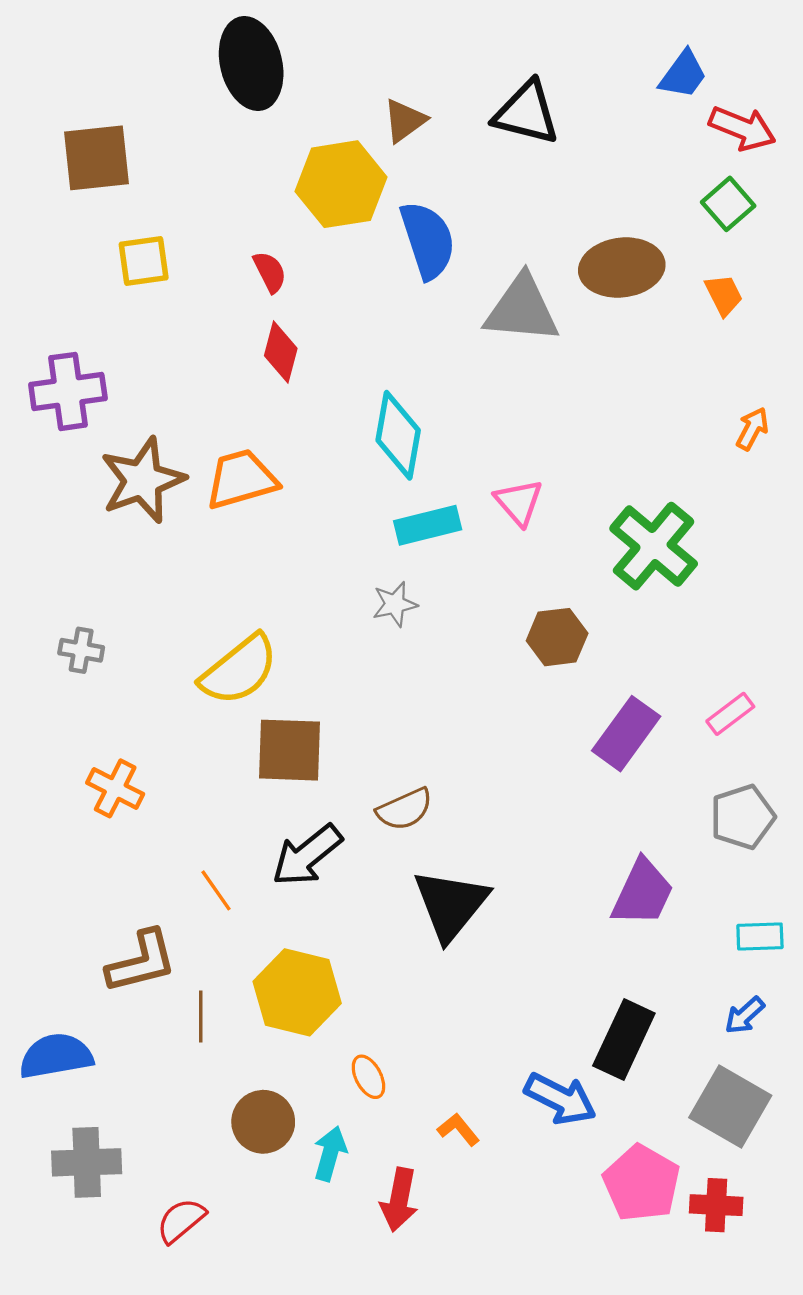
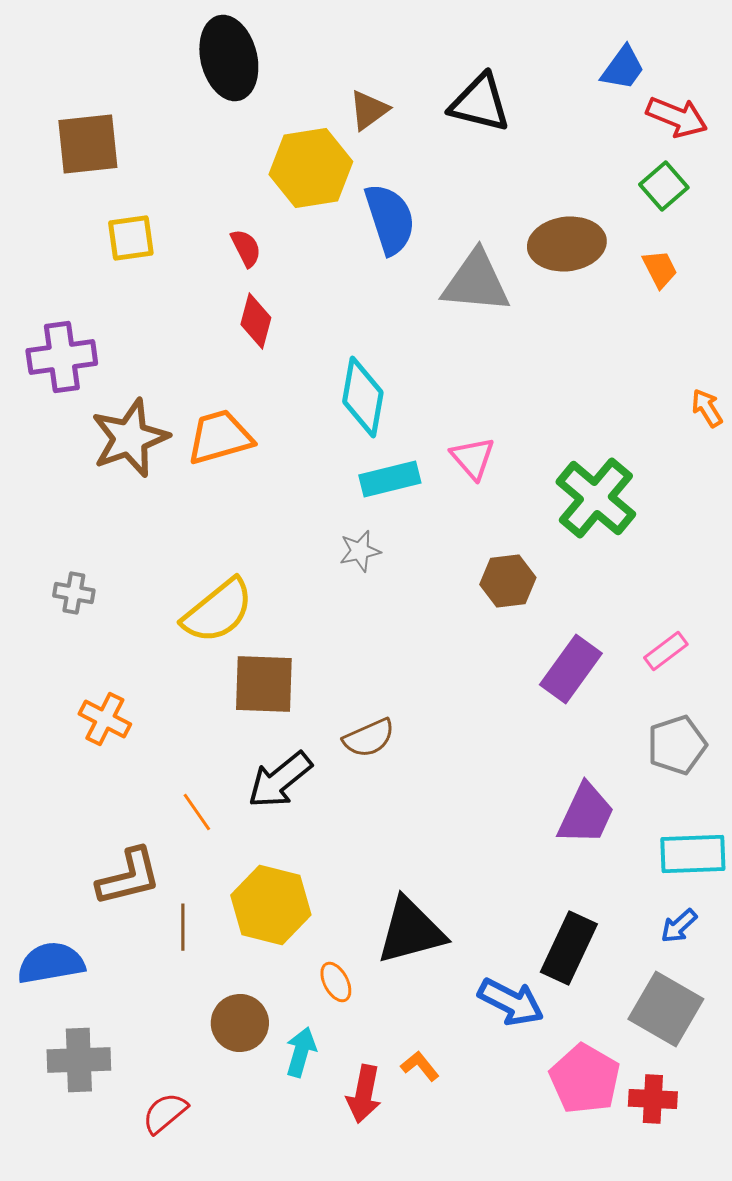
orange arrow: (752, 429) -> (707, 408), moved, turned -60
black triangle: (451, 905) -> (411, 931), moved, turned 36
cyan rectangle: (760, 936) -> (693, 854), size x1.5
orange L-shape: (458, 1129) -> (420, 1066), moved

